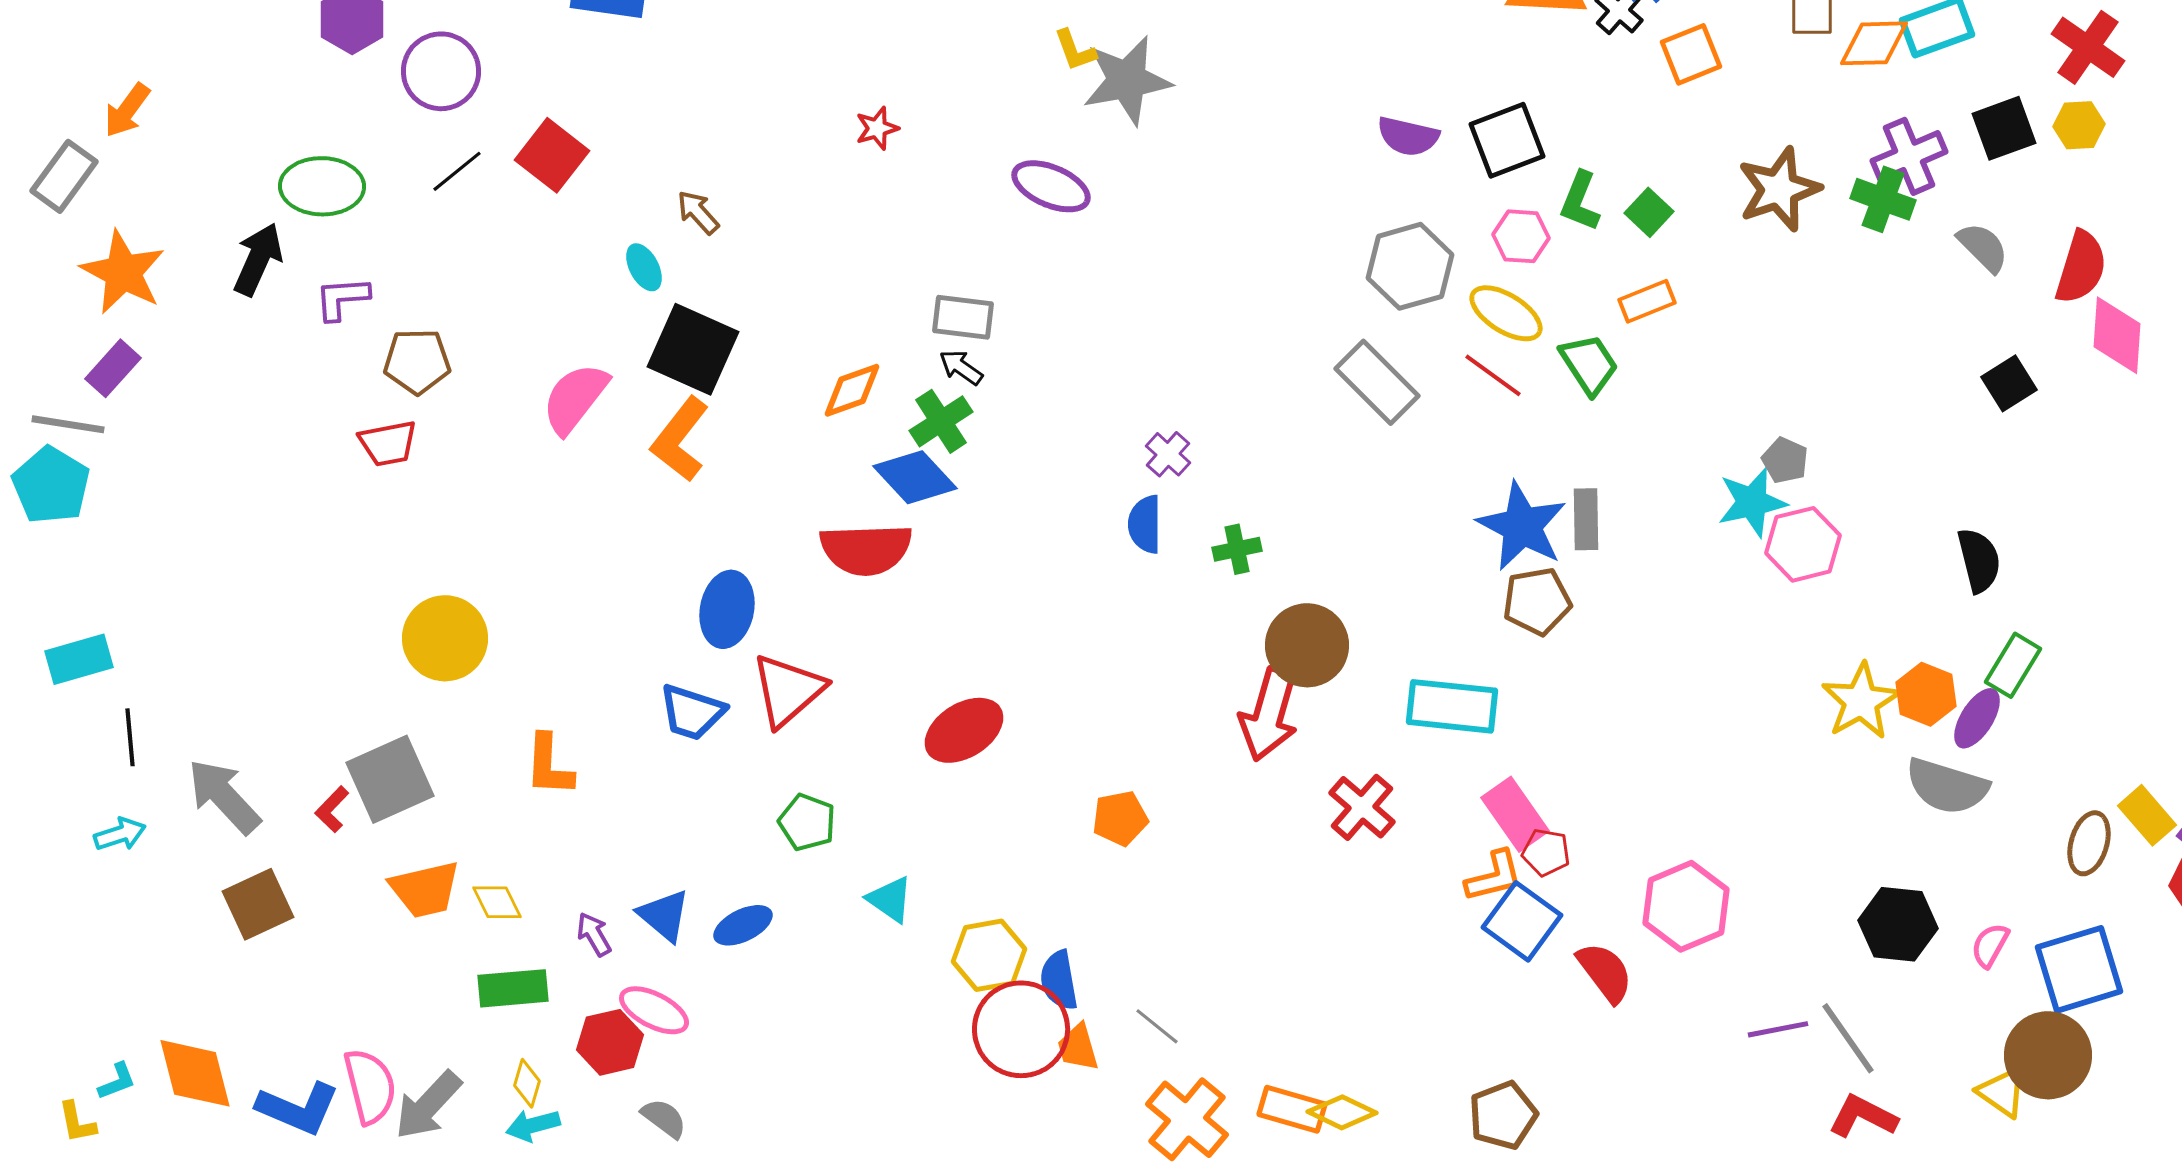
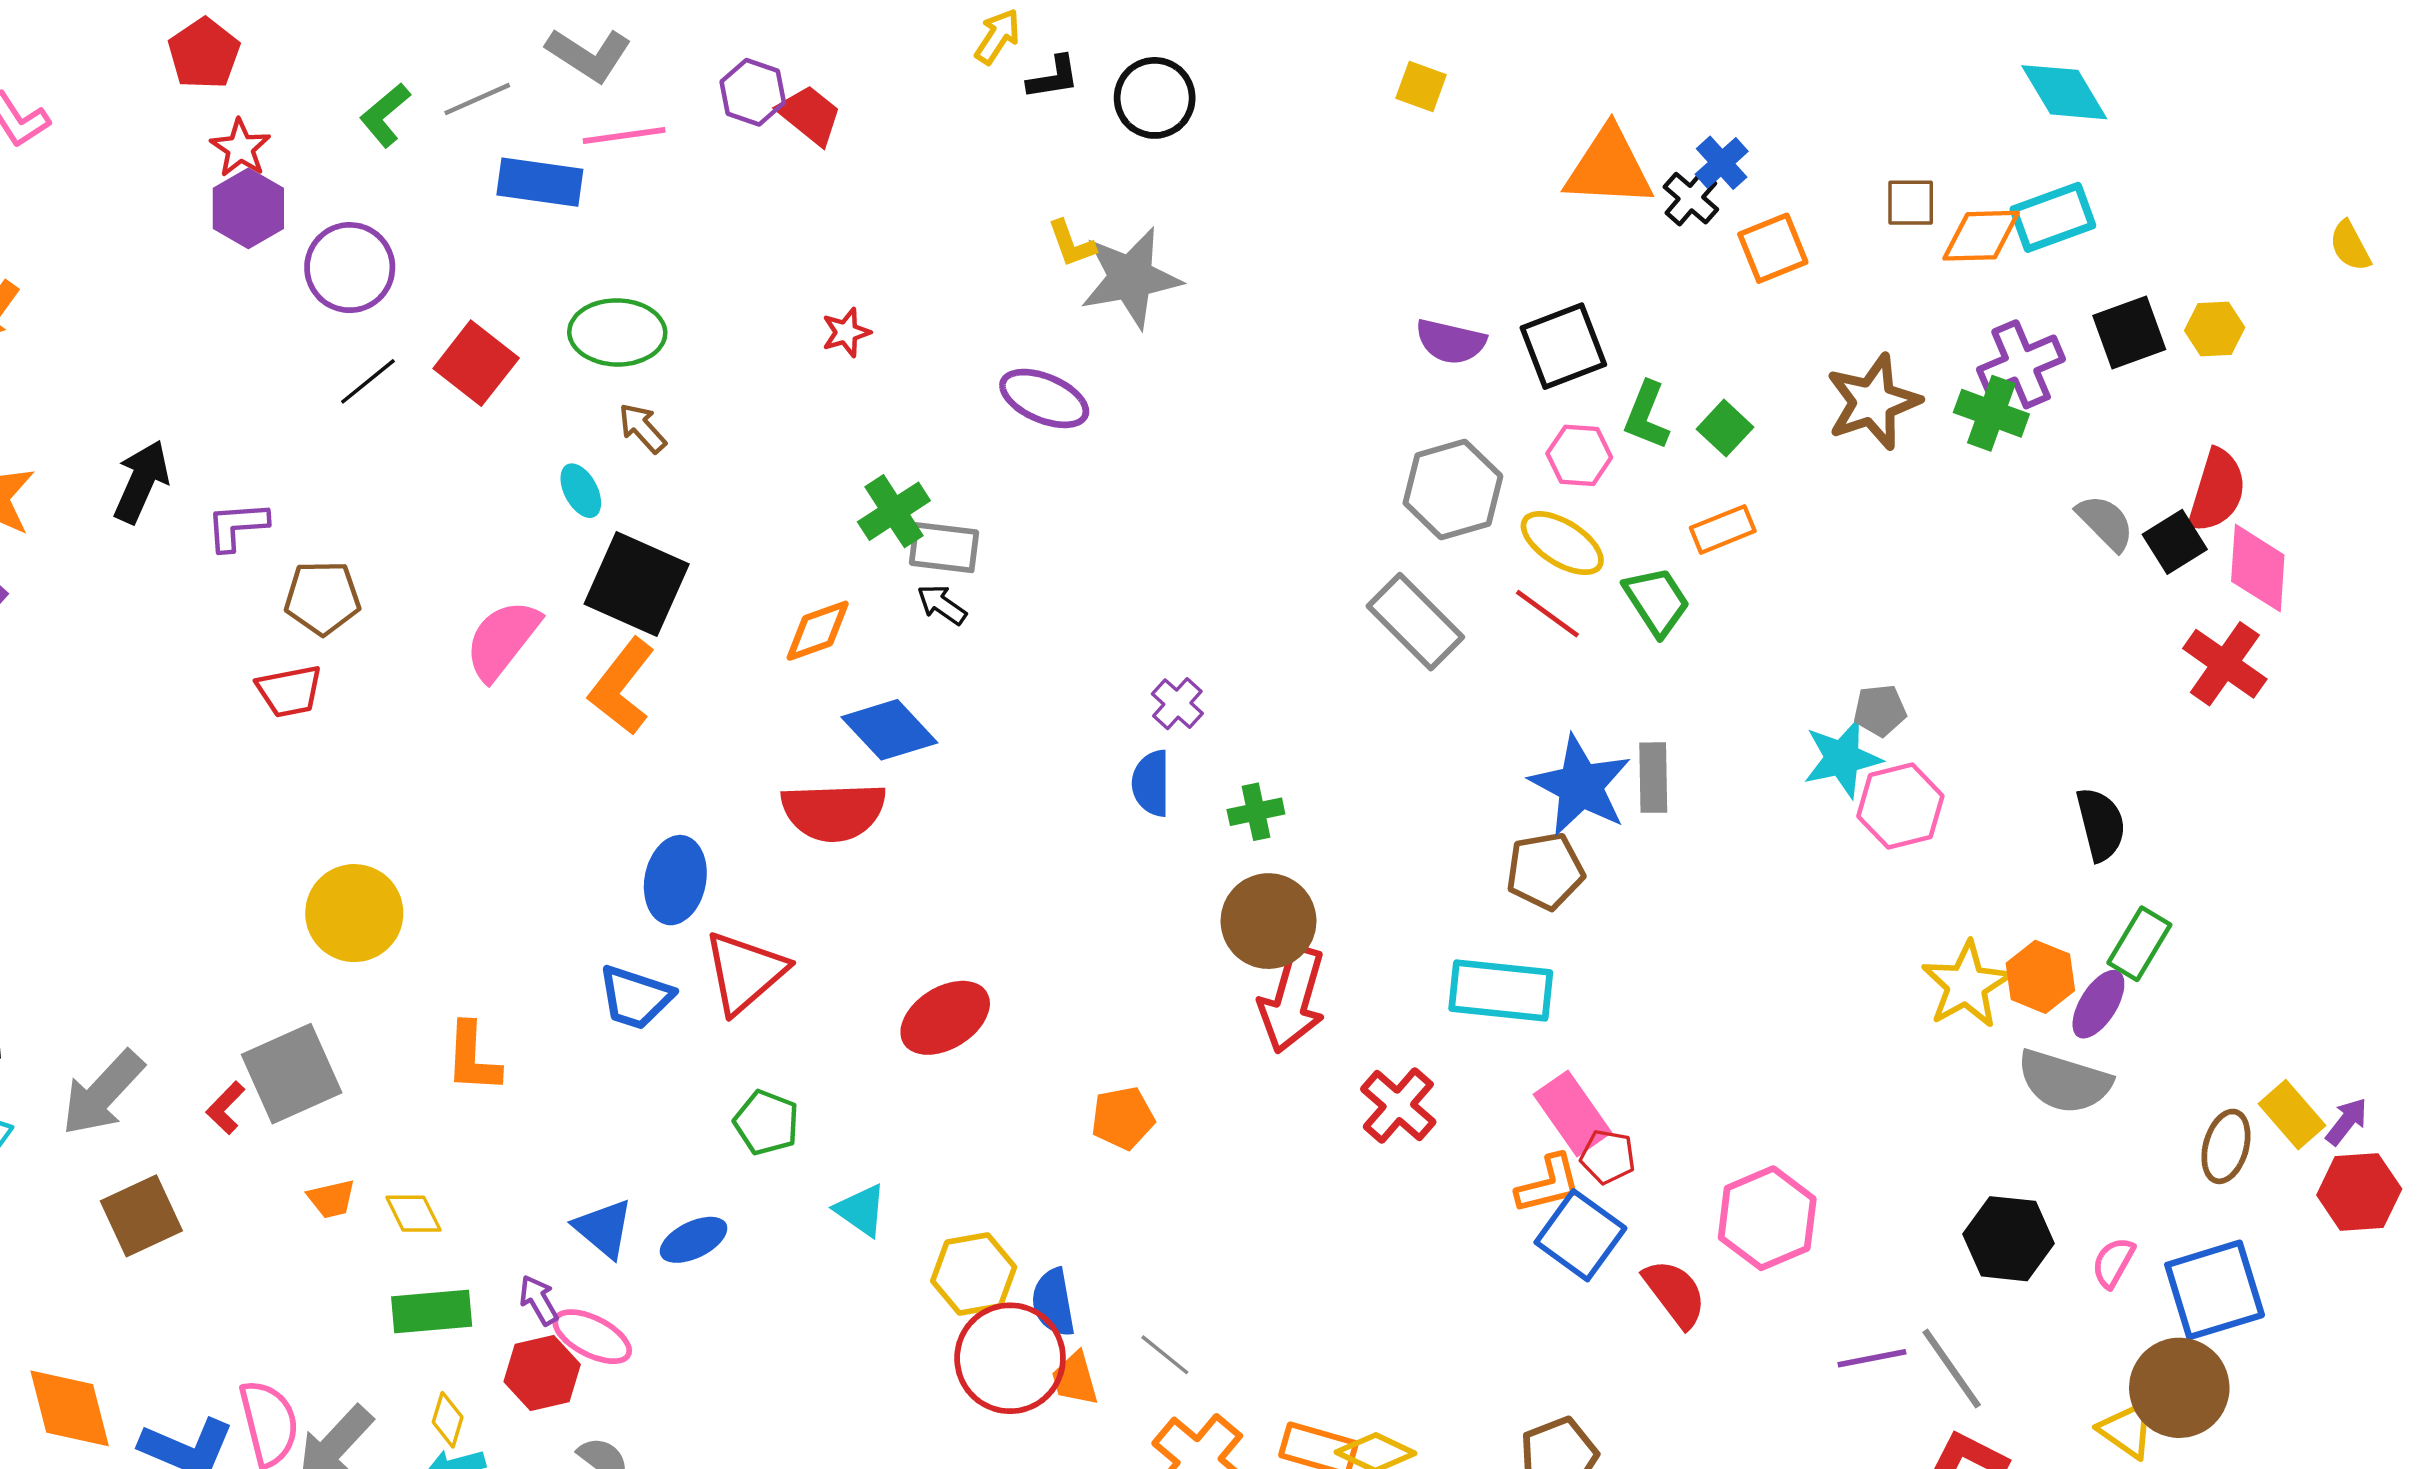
red cross: (2088, 47) -> (2225, 664), moved
green ellipse: (322, 186) -> (617, 332), moved
gray semicircle: (1983, 247) -> (2105, 523), moved
black square: (2009, 383) -> (2175, 542), moved
green cross: (941, 421) -> (894, 511), moved
gray pentagon: (1785, 460) -> (1880, 710), turned -30
brown pentagon: (1537, 601) -> (1545, 871), moved
brown circle: (1307, 645) -> (1268, 921), moved
gray arrow: (224, 796) -> (103, 1093), turned -94
orange trapezoid: (425, 889) -> (331, 1199), size x0.6
purple arrow: (594, 934) -> (539, 1300), moved

